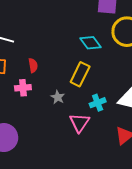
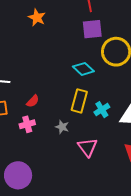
red semicircle: (33, 65) -> (33, 101), turned 64
cyan cross: (98, 103) -> (102, 110), moved

